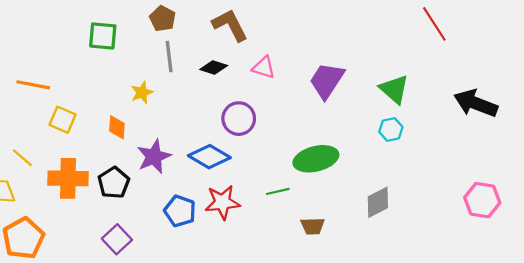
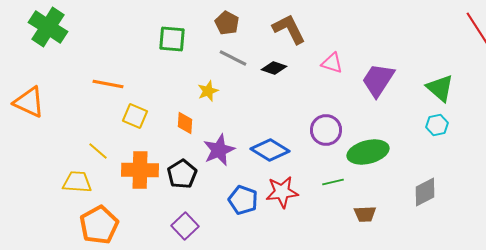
gray line: (169, 57) -> (233, 58), turned -56
pink triangle: (264, 67) -> (332, 63), moved
purple circle: (239, 119) -> (326, 130), moved

